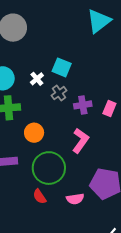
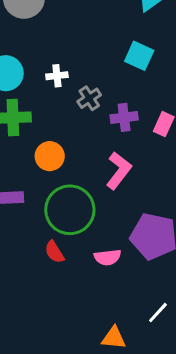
cyan square: (62, 67) -> (139, 56), moved
white cross: (37, 79) -> (57, 76), turned 32

